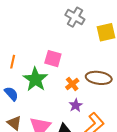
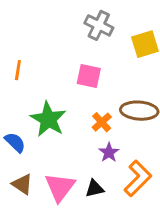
pink square: (53, 59) -> (89, 76), moved
orange line: (13, 62) -> (18, 70), moved

